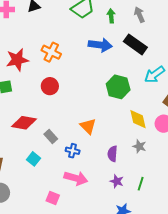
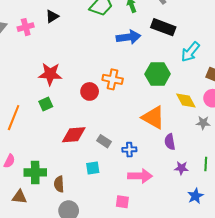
orange cross: (51, 52) -> (113, 79), moved
red star: (17, 60) -> (50, 74), turned 30
orange triangle: (88, 126) -> (153, 117), moved, size x1.4
gray star: (139, 146) -> (203, 123), moved
cyan square: (34, 159) -> (93, 168), turned -32

